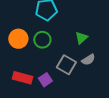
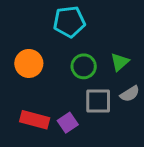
green circle: (42, 40) -> (84, 66), moved
gray square: (66, 65) -> (98, 101), turned -30

